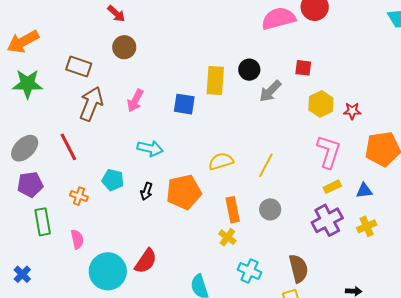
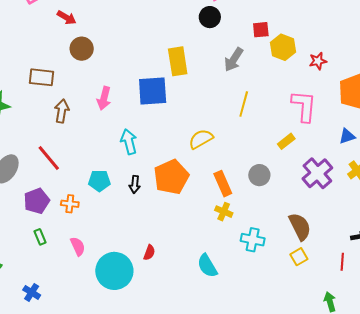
black circle: (249, 70) -> (210, 17), moved
brown arrow: (91, 104) -> (62, 111), size x0.7
blue square: (184, 104) -> (153, 91), size x1.4
yellow hexagon: (321, 104) -> (283, 47), moved
cyan arrow: (150, 148) -> (129, 142), turned -105
yellow line: (266, 165) -> (244, 104), moved
purple pentagon: (30, 184) -> (37, 201), moved
yellow rectangle: (332, 187) -> (286, 141), moved
green rectangle: (43, 222) -> (40, 237), size x0.6
red semicircle: (146, 261) -> (149, 253), size x0.6

